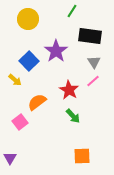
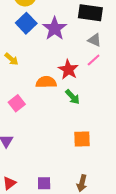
blue square: (29, 61) -> (26, 23), moved
gray triangle: (94, 62) -> (95, 40), turned -32
orange semicircle: (37, 102) -> (46, 82), moved, turned 36

